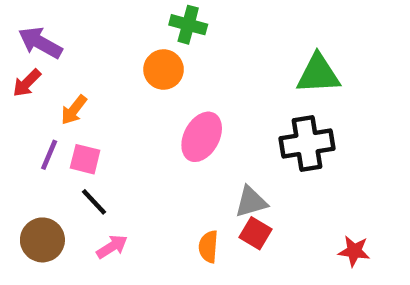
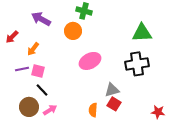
purple arrow: (40, 43) -> (41, 19), moved
pink ellipse: (202, 137) -> (90, 61), turned 35
purple line: (49, 155) -> (22, 69), turned 56
brown circle: (42, 240) -> (29, 107), moved

